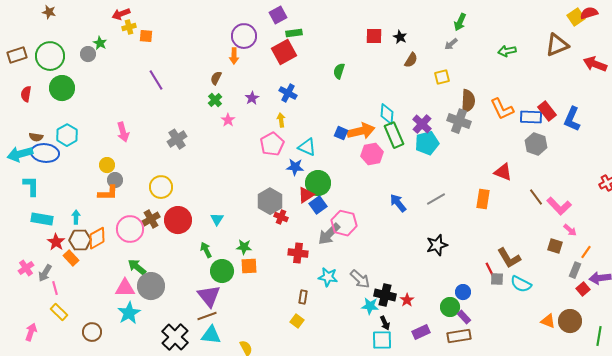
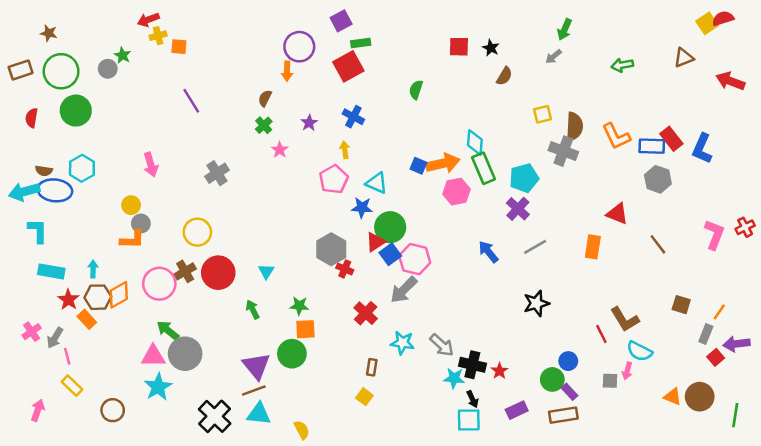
brown star: (49, 12) -> (49, 33), moved
brown triangle: (557, 45) -> (684, 58), size x0.7
yellow square: (442, 77) -> (542, 114), moved
purple cross: (422, 124) -> (518, 209), moved
pink L-shape: (559, 206) -> (714, 235), moved, turned -115
pink hexagon: (344, 223) -> (415, 259), moved
pink arrow: (570, 230) -> (627, 371), moved, turned 64
red cross: (298, 253) -> (366, 313), turned 36
green circle: (222, 271) -> (292, 354), moved
gray square: (497, 279) -> (610, 381), moved

